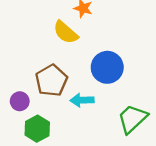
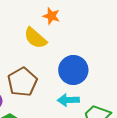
cyan arrow: (82, 100) -> (68, 100), moved

